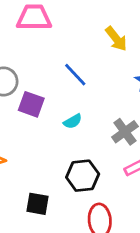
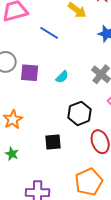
blue line: (75, 75) -> (49, 33), moved

